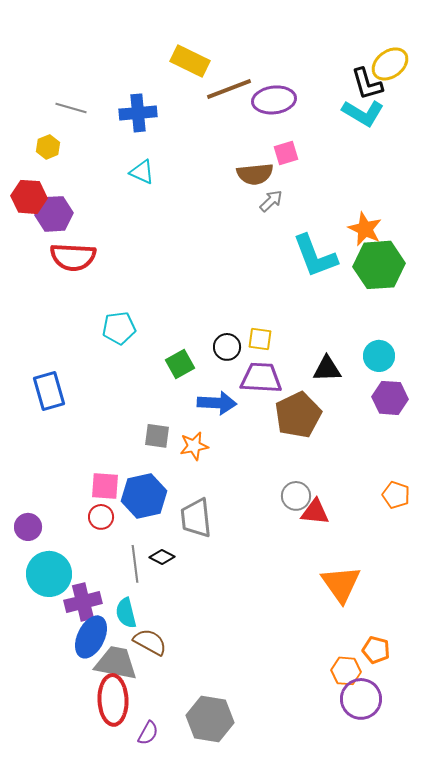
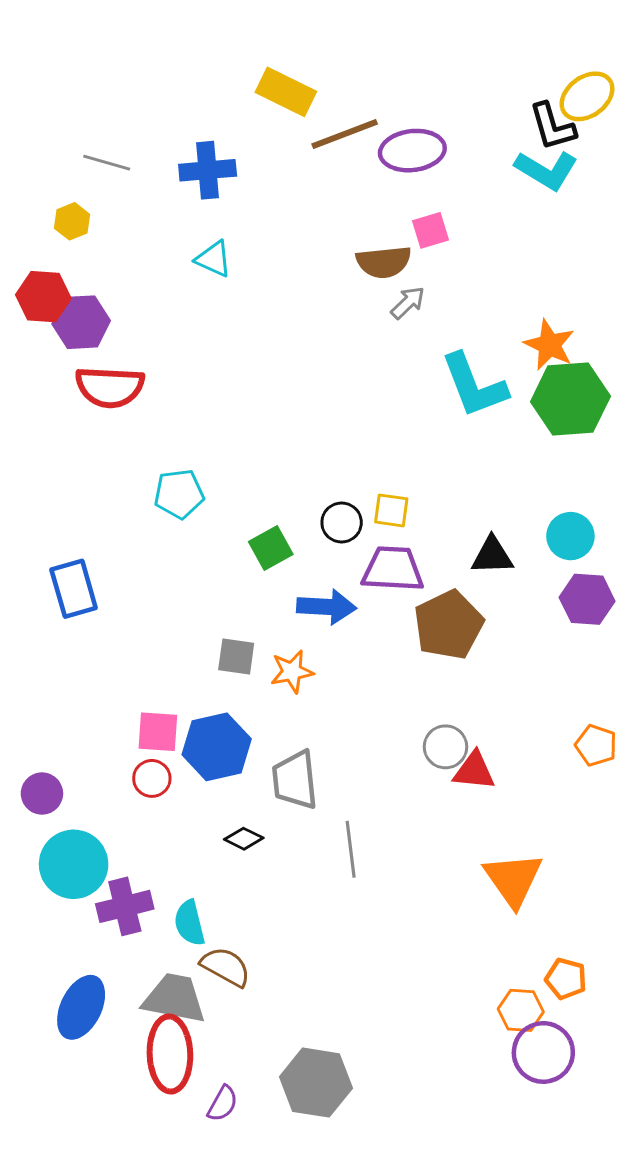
gray line: (135, 564) -> (351, 849), moved
blue ellipse: (91, 637) -> (81, 1007), moved

